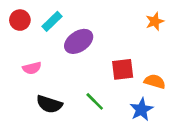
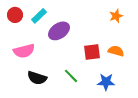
pink semicircle: (32, 68) -> (24, 51), size x1.5
orange semicircle: (155, 81) -> (116, 51), moved
blue star: (141, 109) -> (106, 82), turned 30

